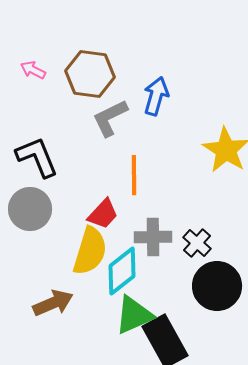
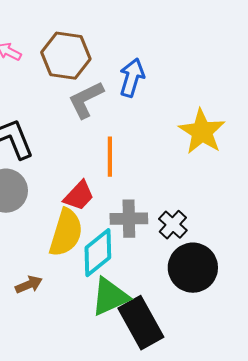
brown arrow: (53, 303) -> (29, 285), size x0.7

